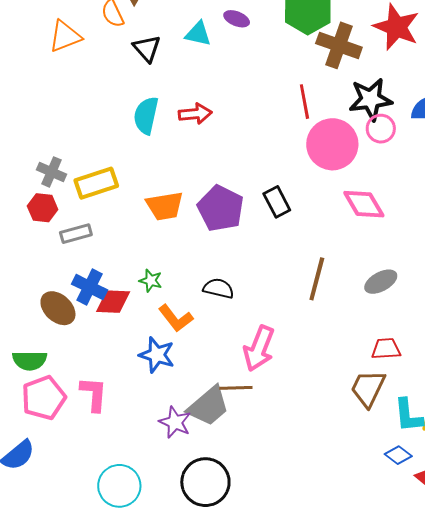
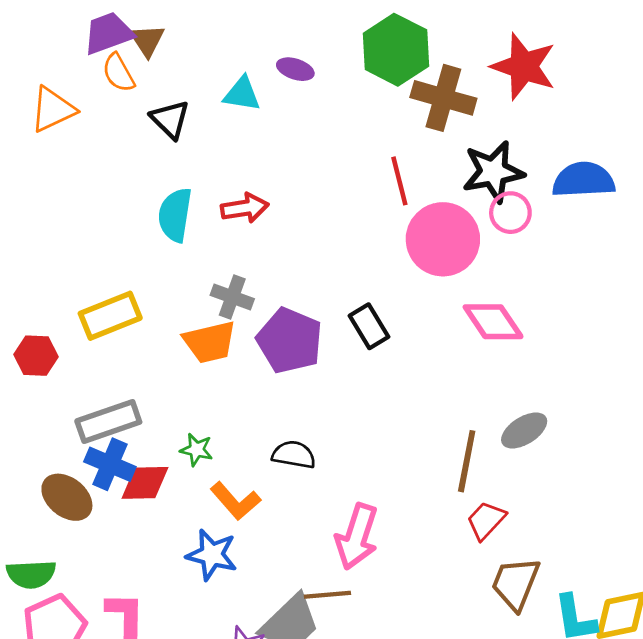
gray cross: (52, 172) -> (232, 297), moved
gray rectangle: (76, 234) -> (108, 421), moved, size x1.4
brown line: (317, 279) -> (467, 461), moved
red trapezoid: (386, 349) -> (486, 520), moved, turned -40

